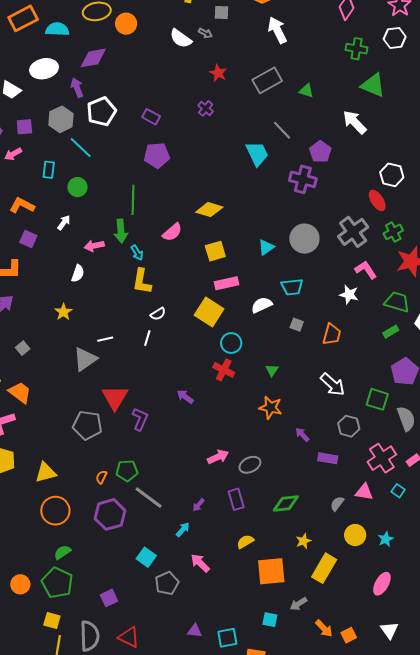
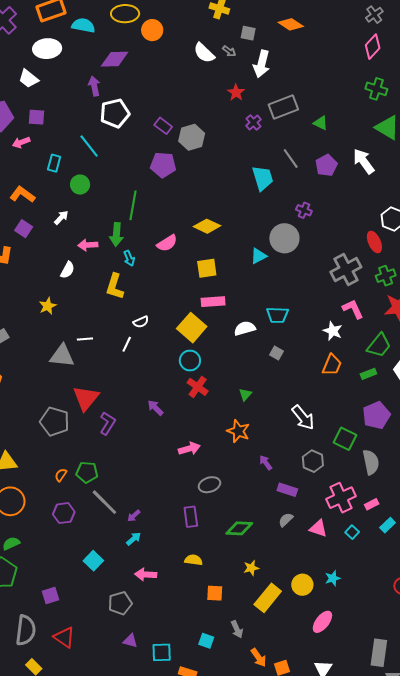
white arrow: (277, 30) -> (262, 64), moved, turned -148
white ellipse: (44, 69) -> (47, 49), moved
purple cross: (206, 108) -> (253, 123), moved
gray hexagon: (61, 119) -> (192, 137), moved
purple pentagon: (320, 152) -> (326, 165), moved
purple cross: (303, 179) -> (304, 210), size x0.6
gray circle: (304, 239) -> (284, 238), moved
cyan triangle: (266, 247) -> (259, 256), moved
yellow L-shape: (142, 281) -> (115, 286), moved
green trapezoid: (397, 302) -> (379, 345), turned 104
orange trapezoid: (332, 334) -> (332, 365), moved
cyan circle: (231, 343) -> (190, 361), moved
gray triangle: (85, 359) -> (62, 356), turned 32
pink arrow: (218, 457) -> (189, 449), moved
gray semicircle: (337, 504) -> (286, 520), moved
purple arrow: (199, 505) -> (134, 516), moved
purple hexagon: (110, 514) -> (64, 513), size x0.7
yellow circle: (355, 535) -> (302, 585), moved
yellow semicircle: (245, 542) -> (194, 560), turned 30
pink arrow: (200, 563) -> (146, 574), turned -50
orange square: (271, 571) -> (215, 593), size x0.6
gray pentagon: (167, 583) -> (120, 603), moved
gray arrow: (298, 604) -> (237, 629), turned -90

